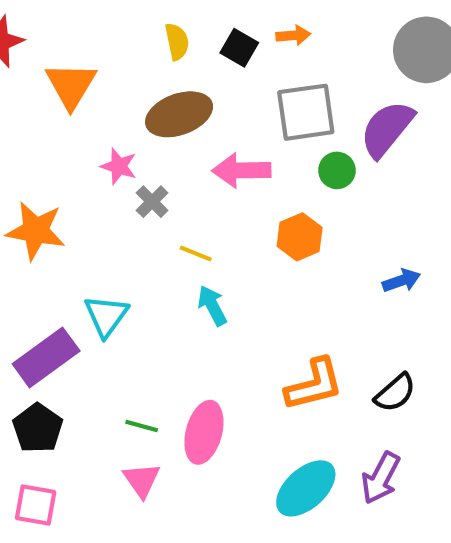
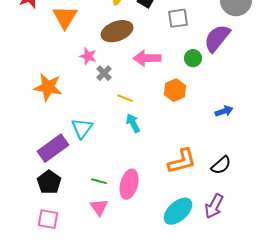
gray square: (306, 112) -> (178, 18), moved, size x0.7

